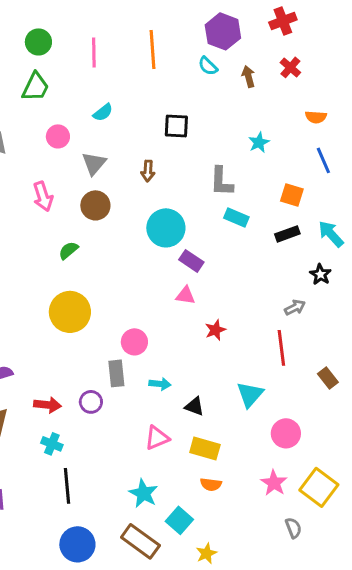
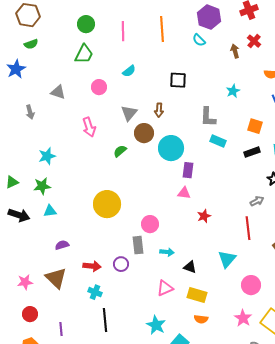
brown arrow: (248, 76) -> (235, 51), moved
gray triangle: (94, 163) -> (129, 113), moved
brown circle: (95, 205) -> (144, 133), moved
green semicircle: (68, 250) -> (120, 151), moved
purple rectangle: (191, 261) -> (188, 170), turned 63

